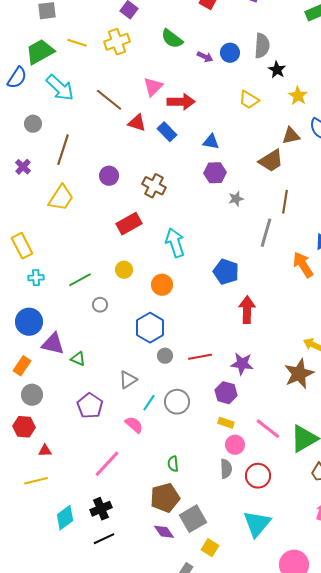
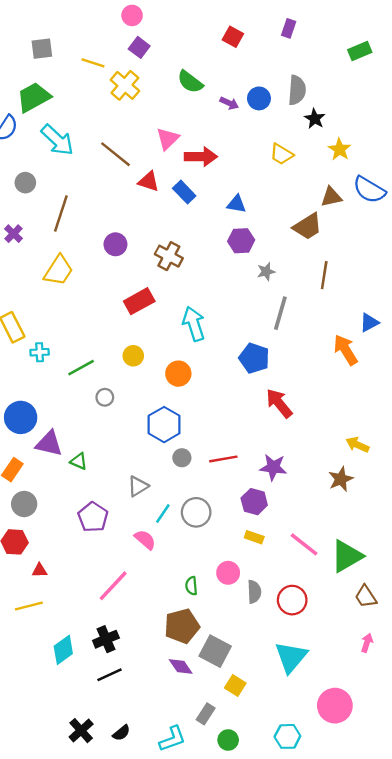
yellow cross: (117, 42) -> (125, 85), turned -30
yellow line: (77, 43) -> (93, 63), moved
gray line: (266, 233) -> (280, 313), moved
cyan cross: (36, 278) -> (40, 352), moved
red arrow: (247, 310) -> (279, 403), turned -40
brown star: (299, 374) -> (341, 479), size x0.7
pink circle: (235, 445) -> (228, 573), moved
gray square: (193, 519) -> (215, 651), turned -32

